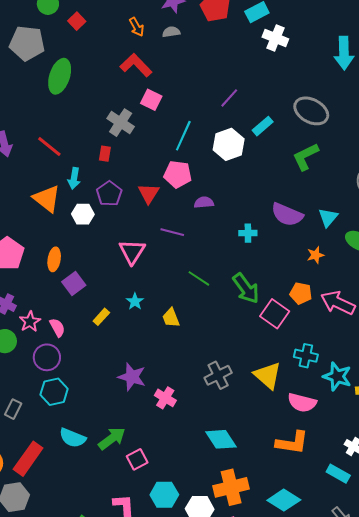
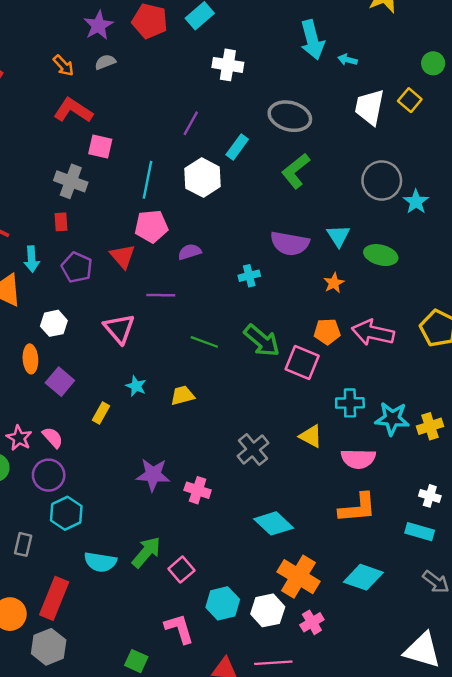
white cross: (275, 38) -> (228, 65), moved
white hexagon: (83, 214) -> (54, 323), moved
yellow trapezoid: (171, 318) -> (182, 395), turned 110
yellow triangle: (268, 375) -> (311, 436), size x0.7
orange cross: (231, 487) -> (298, 577), turned -32

